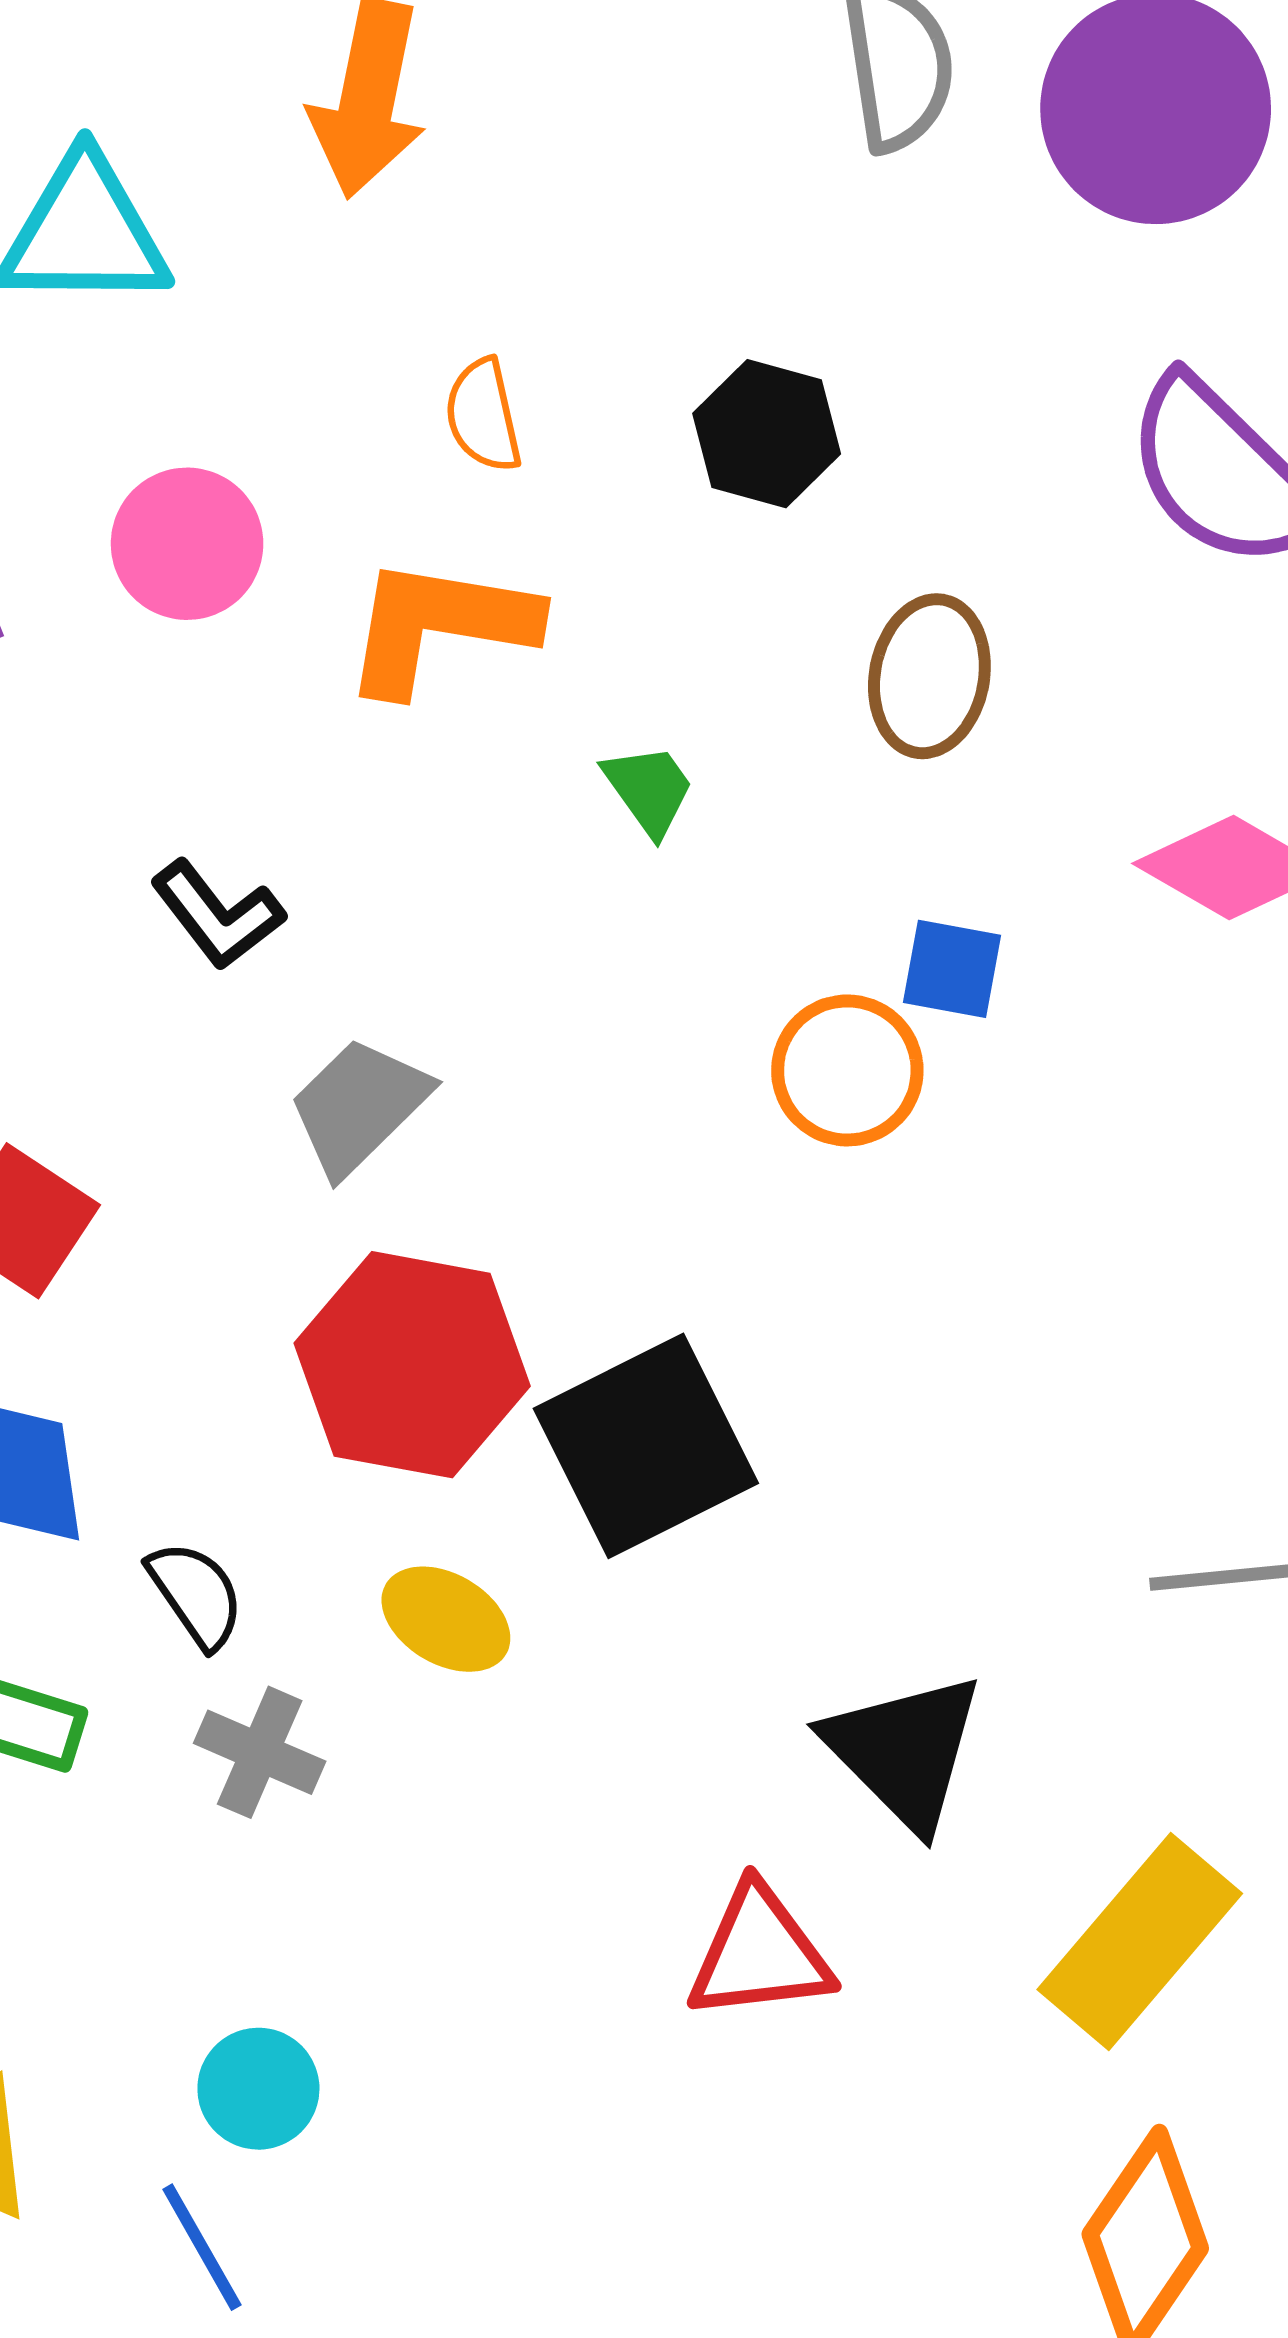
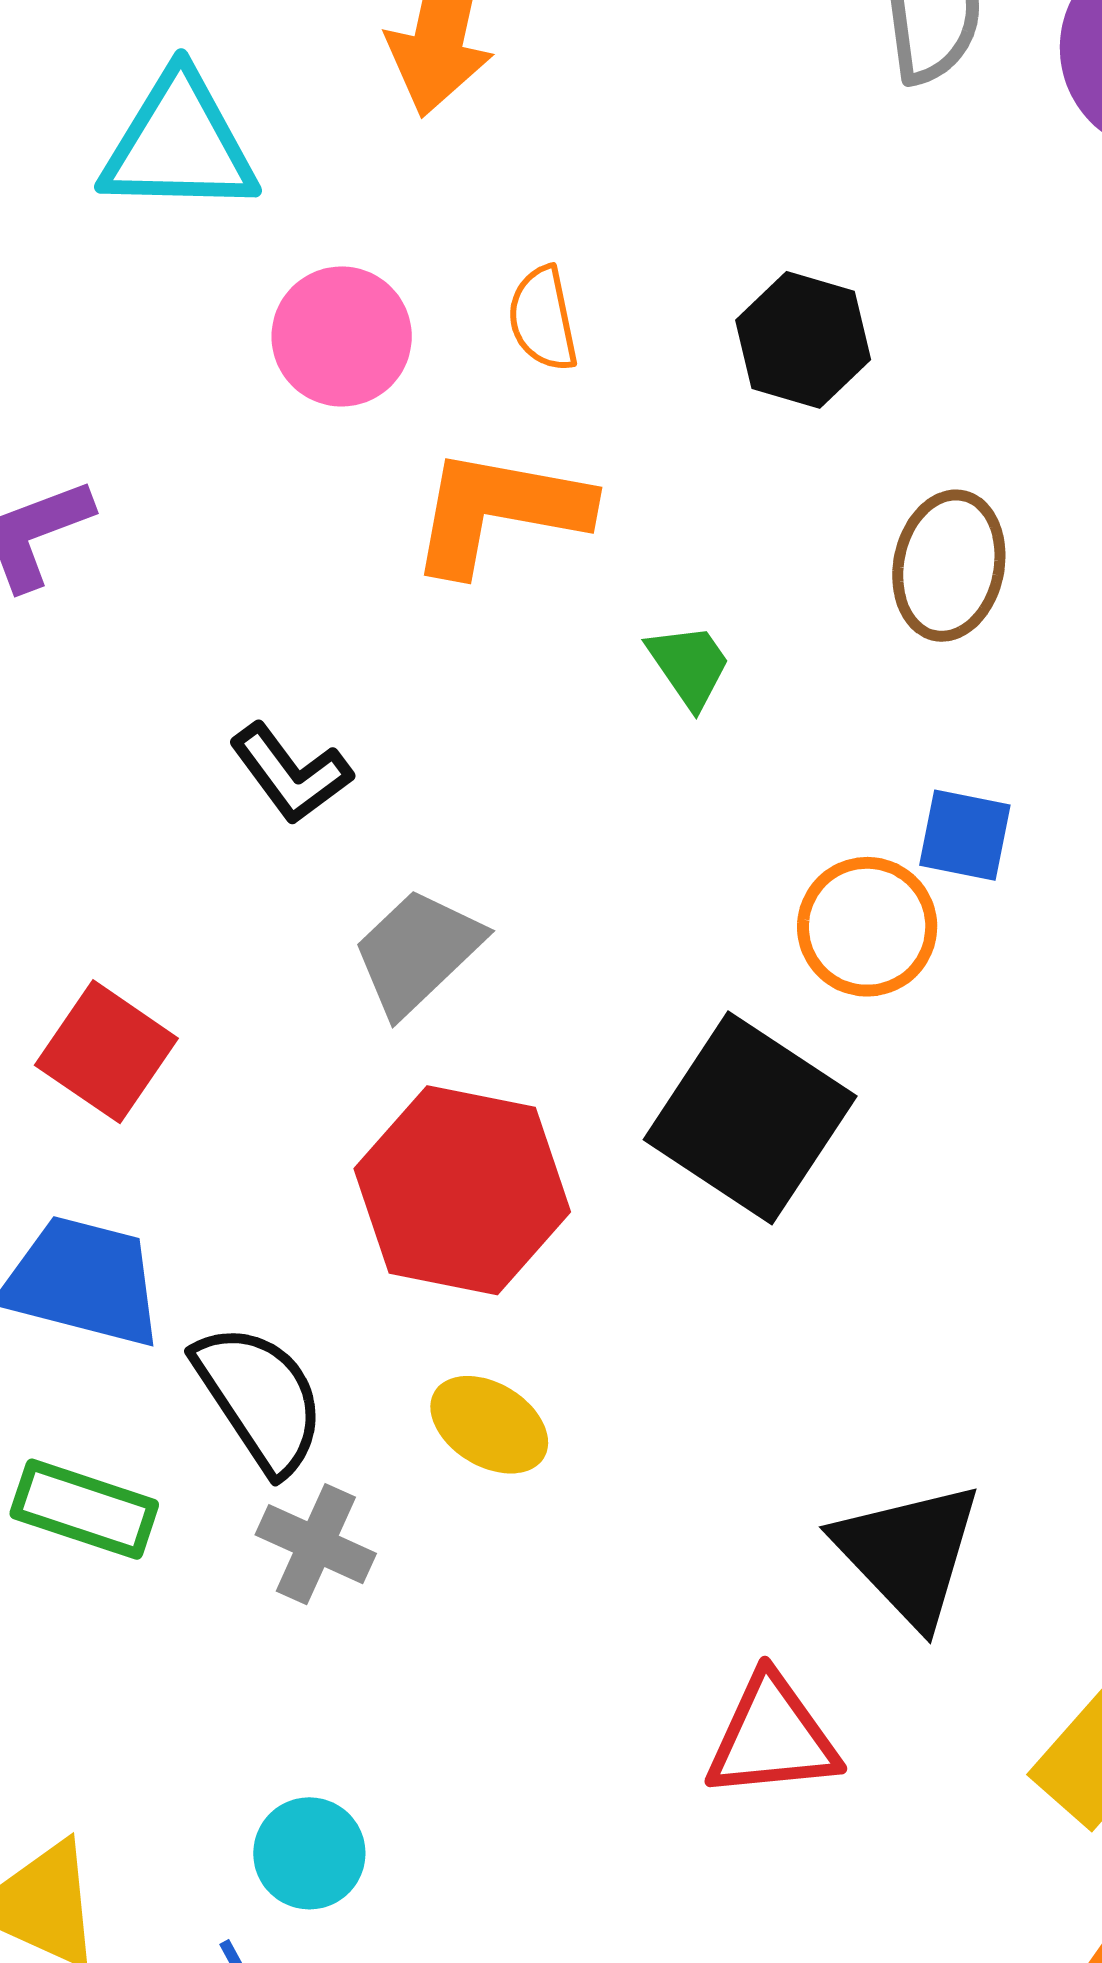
pink circle: (187, 544) -> (342, 336), moved
black square: (646, 1446) -> (750, 1118), moved, turned -31
black semicircle: (196, 1594) -> (260, 1398), size x1.5

